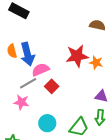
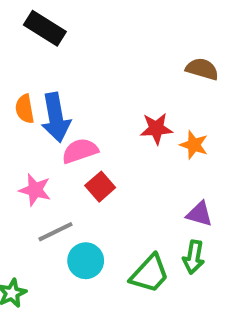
red star: (77, 56) -> (156, 128), size x0.7
gray line: (28, 83) -> (56, 232), moved
pink star: (21, 102) -> (35, 190), moved

